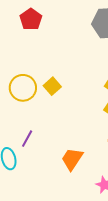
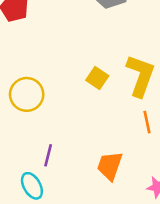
yellow square: (52, 86) -> (97, 78), moved

